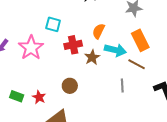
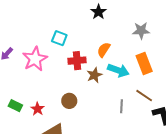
brown line: (137, 64) -> (144, 96), moved

